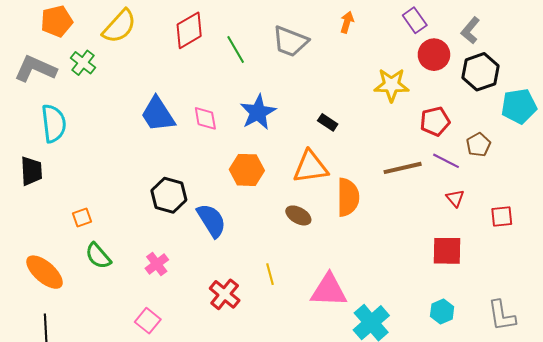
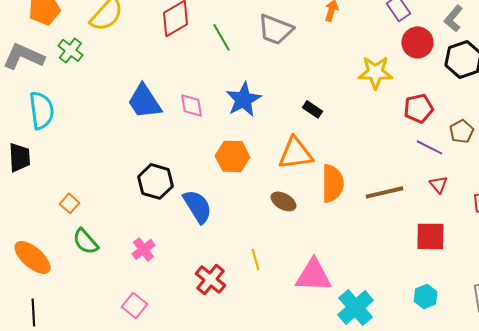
brown line: (403, 168) -> (384, 192), moved
orange square: (82, 217) -> (69, 203), turned -30

